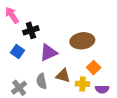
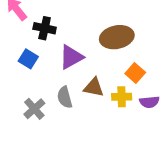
black cross: (31, 30) -> (45, 28), turned 35

